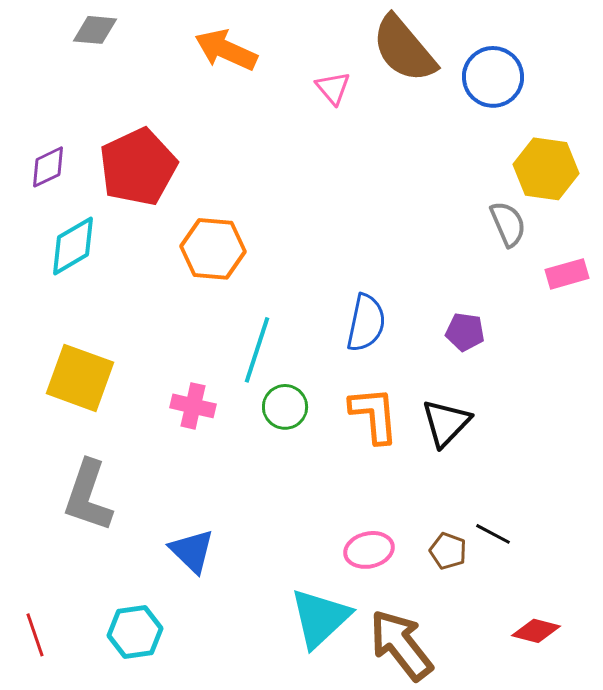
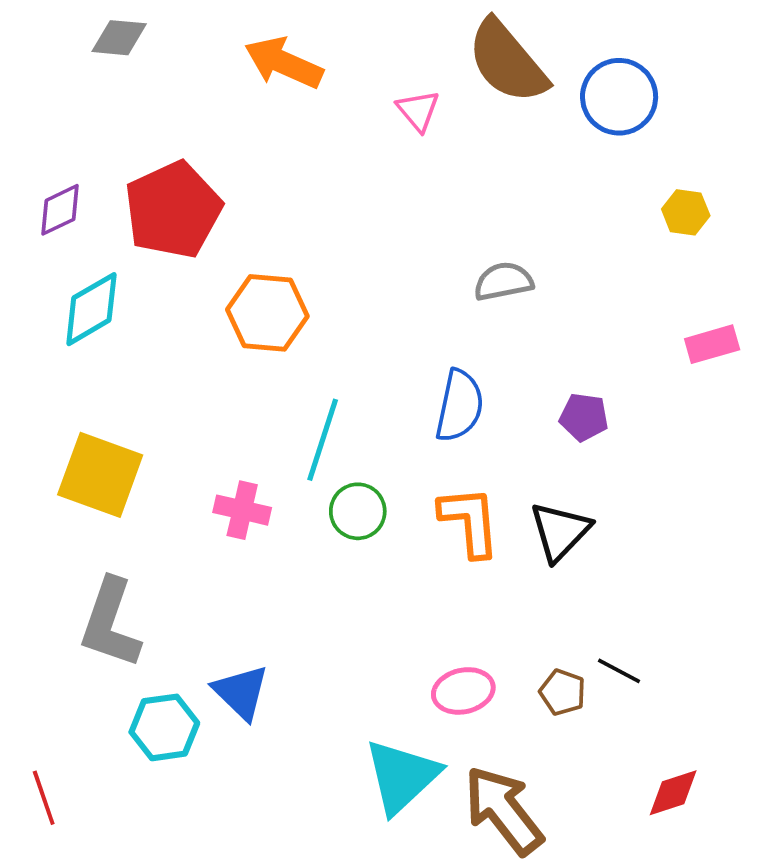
yellow hexagon: (546, 169) -> (686, 212), size x0.6
gray semicircle: (508, 224) -> (504, 281), moved, turned -78
red diamond: (536, 631) -> (673, 793), turned -33
cyan hexagon: (135, 632) -> (164, 727), moved

